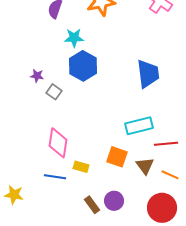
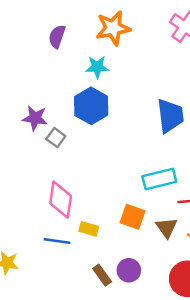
cyan star: (74, 38) -> (97, 67), moved
purple star: (37, 76) -> (35, 118), size x1.5

